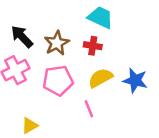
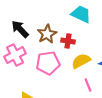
red cross: (93, 46) -> (68, 41), moved
pink line: (89, 109) -> (88, 85), moved

